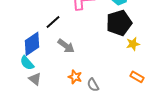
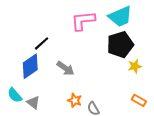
black line: (53, 22) -> (42, 43), moved
cyan semicircle: (27, 63) -> (15, 95), moved

